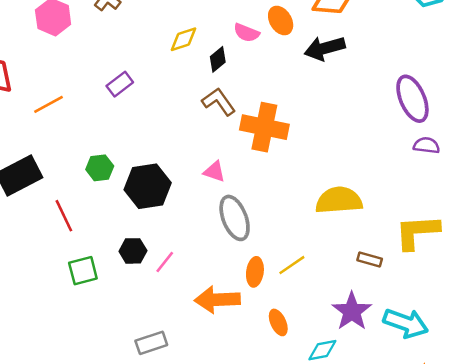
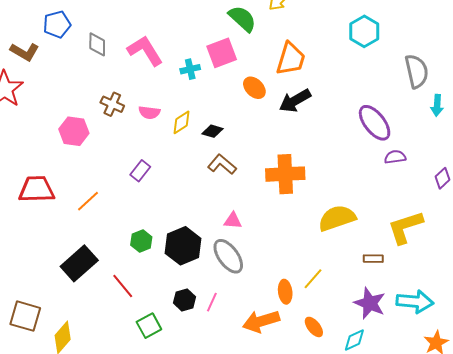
pink semicircle: (246, 33) -> (149, 112), moved
black diamond: (218, 59) -> (213, 131), turned 70
orange cross: (264, 127) -> (285, 174), moved
gray ellipse: (235, 218) -> (228, 256), moved

